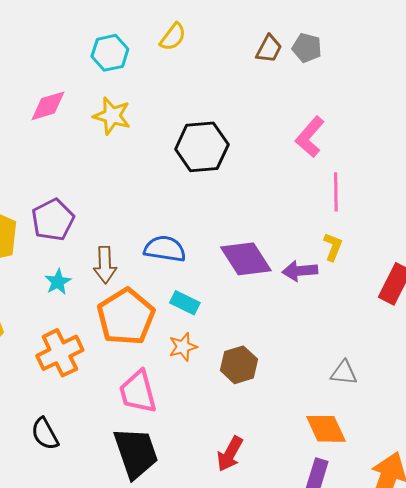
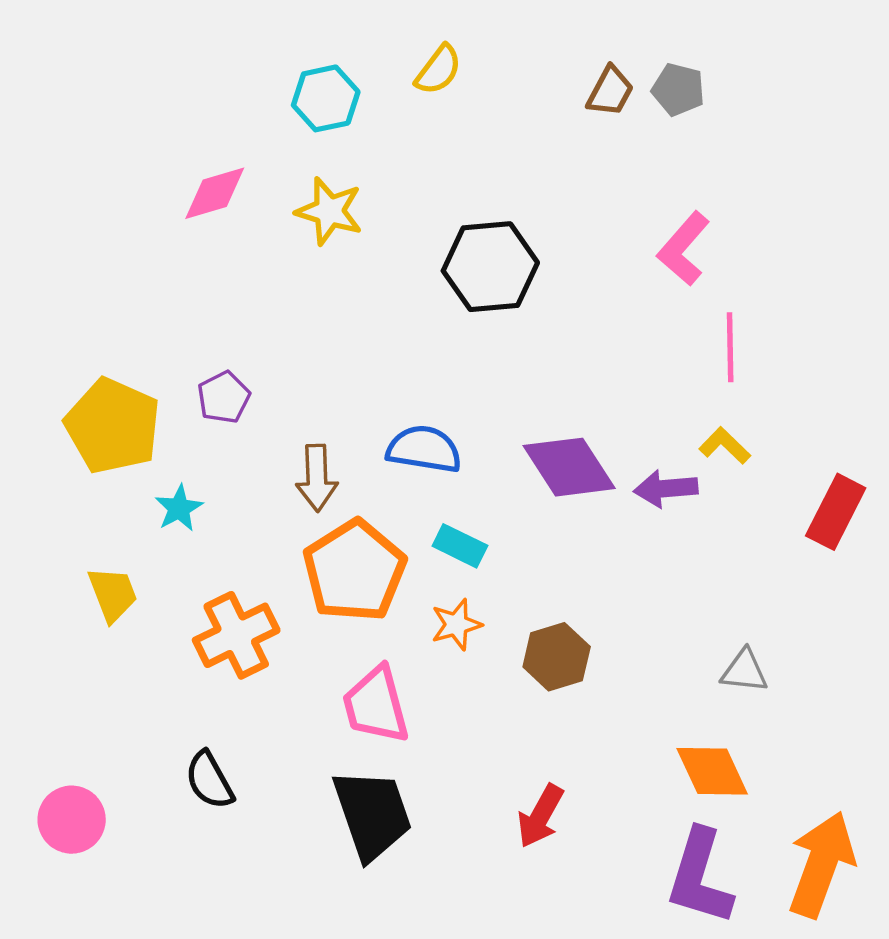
purple pentagon: (53, 220) -> (224, 397), size x0.7
yellow L-shape: (333, 247) -> (725, 446), turned -68
cyan star: (58, 282) -> (179, 508), moved

